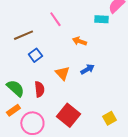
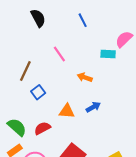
brown line: (23, 35) -> (25, 71), turned -42
orange triangle: (62, 73) -> (67, 111), turned -42
red semicircle: (39, 89) -> (42, 128), turned -112

